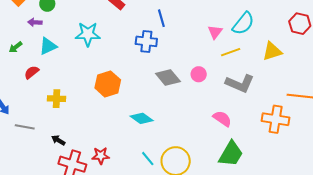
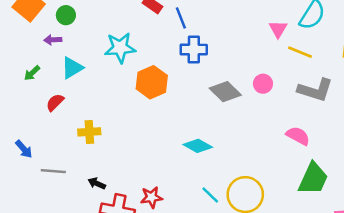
blue line: (161, 18) -> (181, 18), moved
yellow line: (231, 52) -> (300, 52), turned 48
orange hexagon: (108, 84) -> (152, 82), moved

